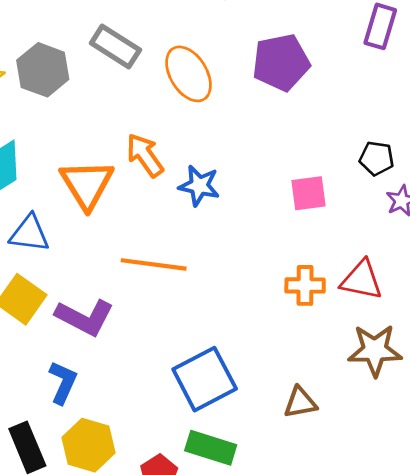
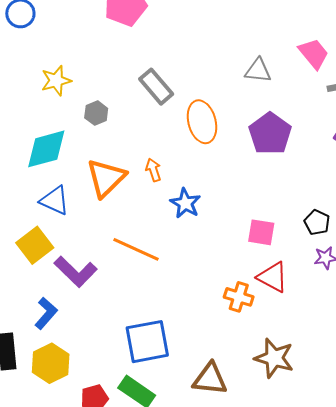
purple pentagon: (281, 62) -> (270, 134), turned 30
gray hexagon: (43, 70) -> (96, 113), moved, size x0.6
orange arrow: (145, 155) -> (153, 170), size x0.7
red triangle: (362, 280) -> (273, 277), moved
brown triangle: (300, 403) -> (210, 379), size x1.4

